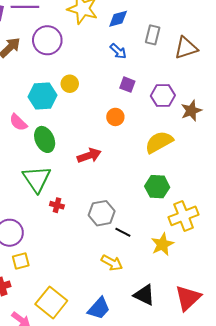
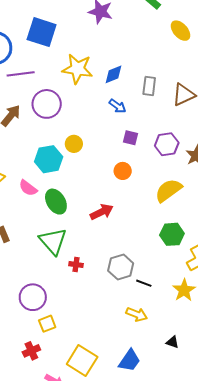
black triangle: (144, 295) -> (172, 342), size x0.6

